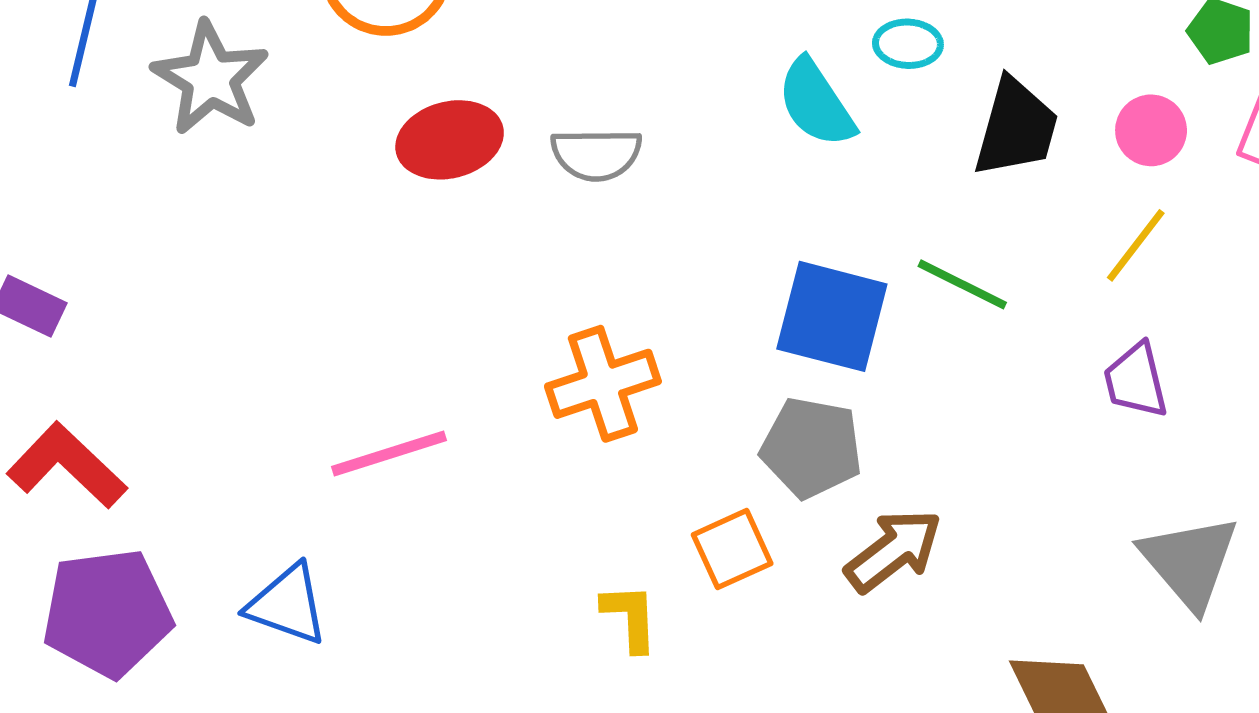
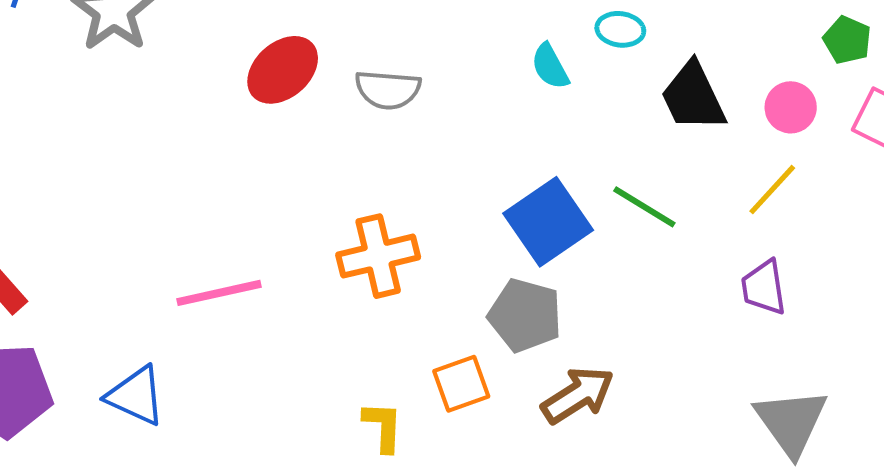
cyan semicircle: (816, 103) -> (550, 66), size x0.7
black trapezoid: (1016, 128) -> (693, 97), turned 134
red ellipse: (450, 140) -> (283, 70), turned -32
blue square: (832, 316) -> (548, 222), turned 36

